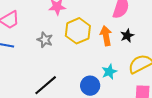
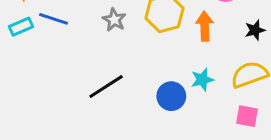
black star: (127, 36) -> (255, 30), moved

